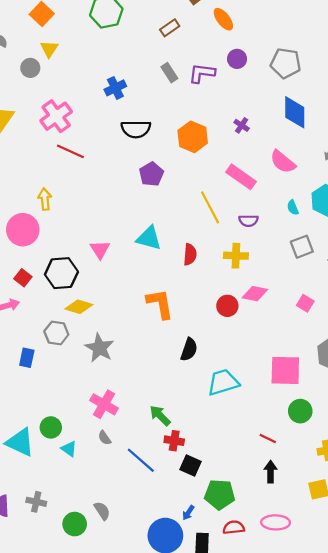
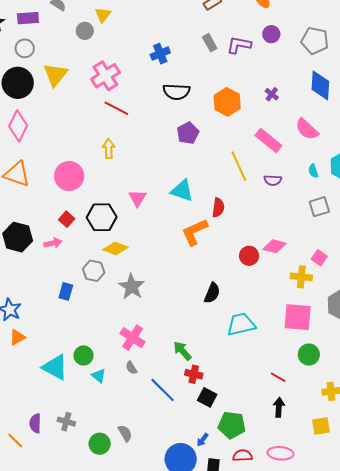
yellow arrow: (45, 199) -> (109, 149), moved
yellow cross: (236, 256) -> (301, 277), moved
orange L-shape: (160, 304) -> (195, 232), moved, turned -108

